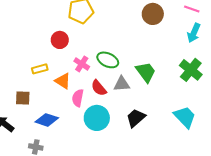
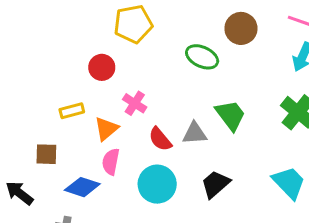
green ellipse: (108, 60) -> (202, 57), moved
orange triangle: (63, 81) -> (106, 129), turned 48
pink semicircle: (78, 98) -> (111, 162), moved

